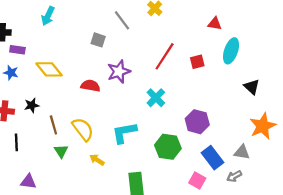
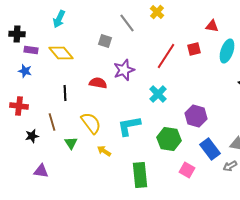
red square: (197, 62) -> (194, 49), moved
yellow diamond: (49, 69) -> (61, 53), moved
black star: (32, 105) -> (32, 136), moved
brown line: (53, 125) -> (52, 122), moved
black line: (16, 142) -> (65, 93), moved
pink square: (197, 181) -> (187, 170), moved

